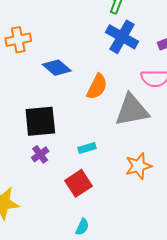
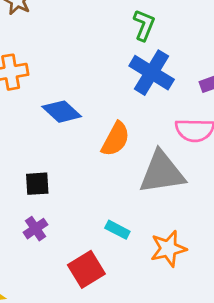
black square: (40, 121) -> (37, 184), size x0.6
cyan rectangle: (87, 148) -> (117, 230), moved, turned 42

